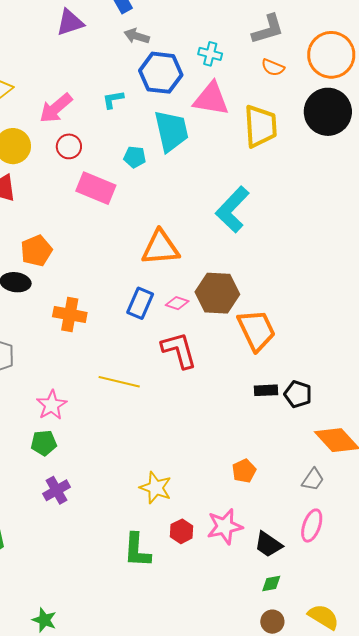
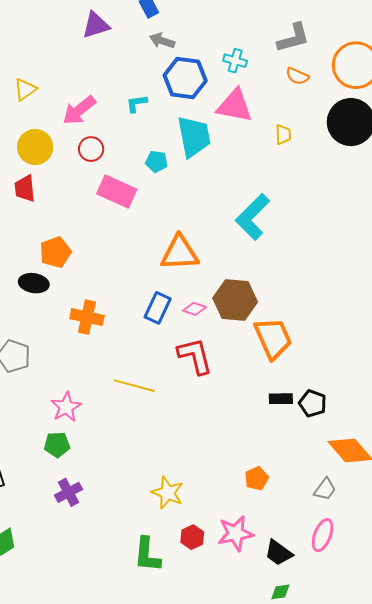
yellow trapezoid: (260, 126) -> (283, 134), size x0.5

